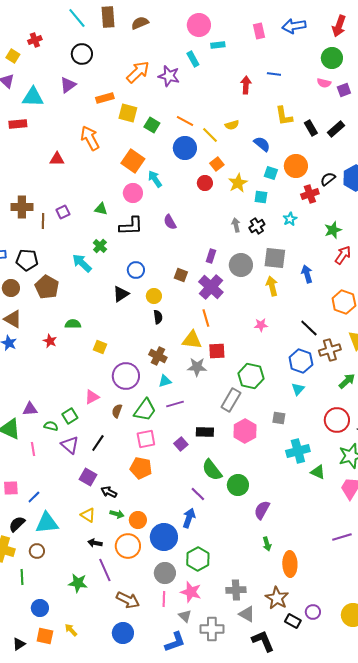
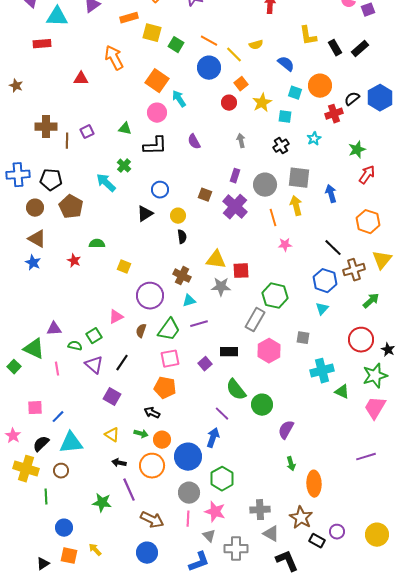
gray arrow: (236, 225) -> (241, 141), moved
orange line: (206, 318) -> (273, 218), moved
black arrow: (109, 492) -> (152, 413), moved

